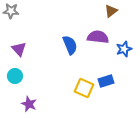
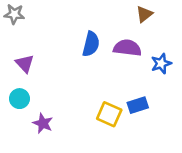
blue semicircle: (70, 45) -> (91, 44), moved, turned 36
purple star: (29, 104) -> (43, 123), moved

